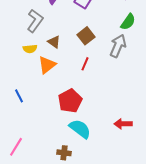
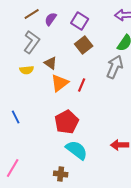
brown square: (86, 36) -> (84, 45), moved
orange triangle: (47, 65) -> (60, 83), moved

